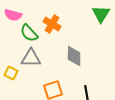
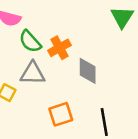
orange cross: (52, 24) -> (60, 48), moved, turned 30

